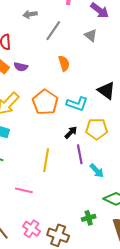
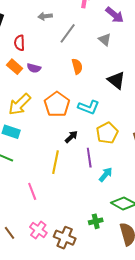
black triangle: (106, 91) -> (116, 80), moved
yellow pentagon: (97, 129) -> (107, 133), turned -30
black arrow: (71, 132) -> (71, 137), moved
cyan arrow: (97, 171) -> (106, 175), turned -98
pink line: (24, 190) -> (32, 191), turned 54

